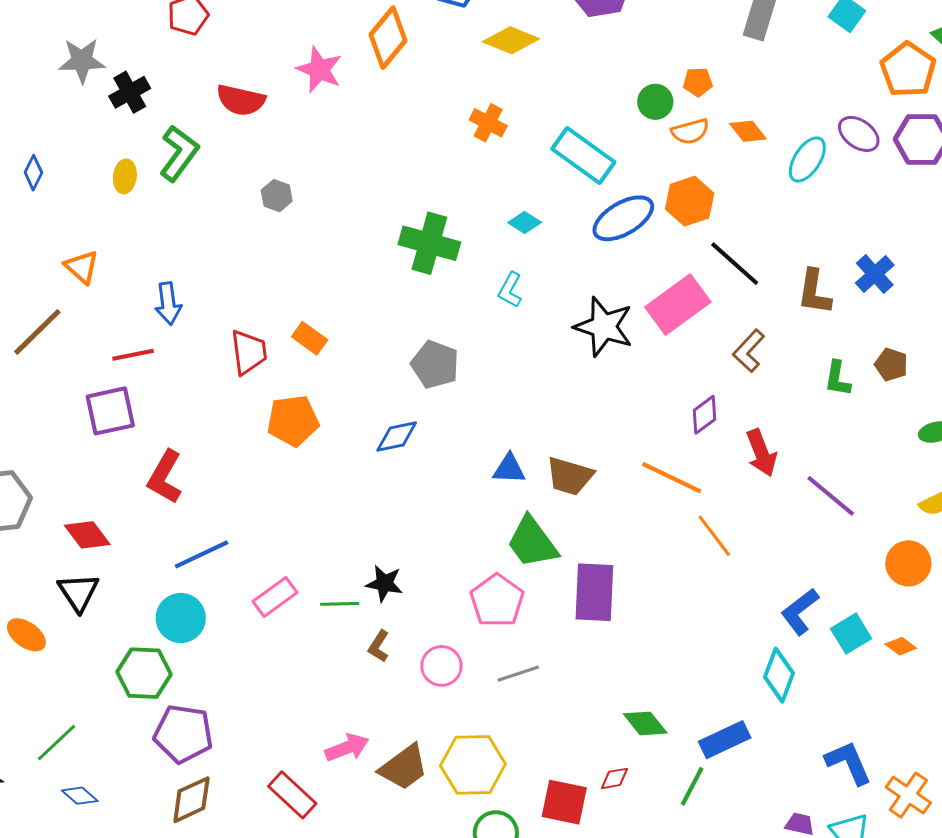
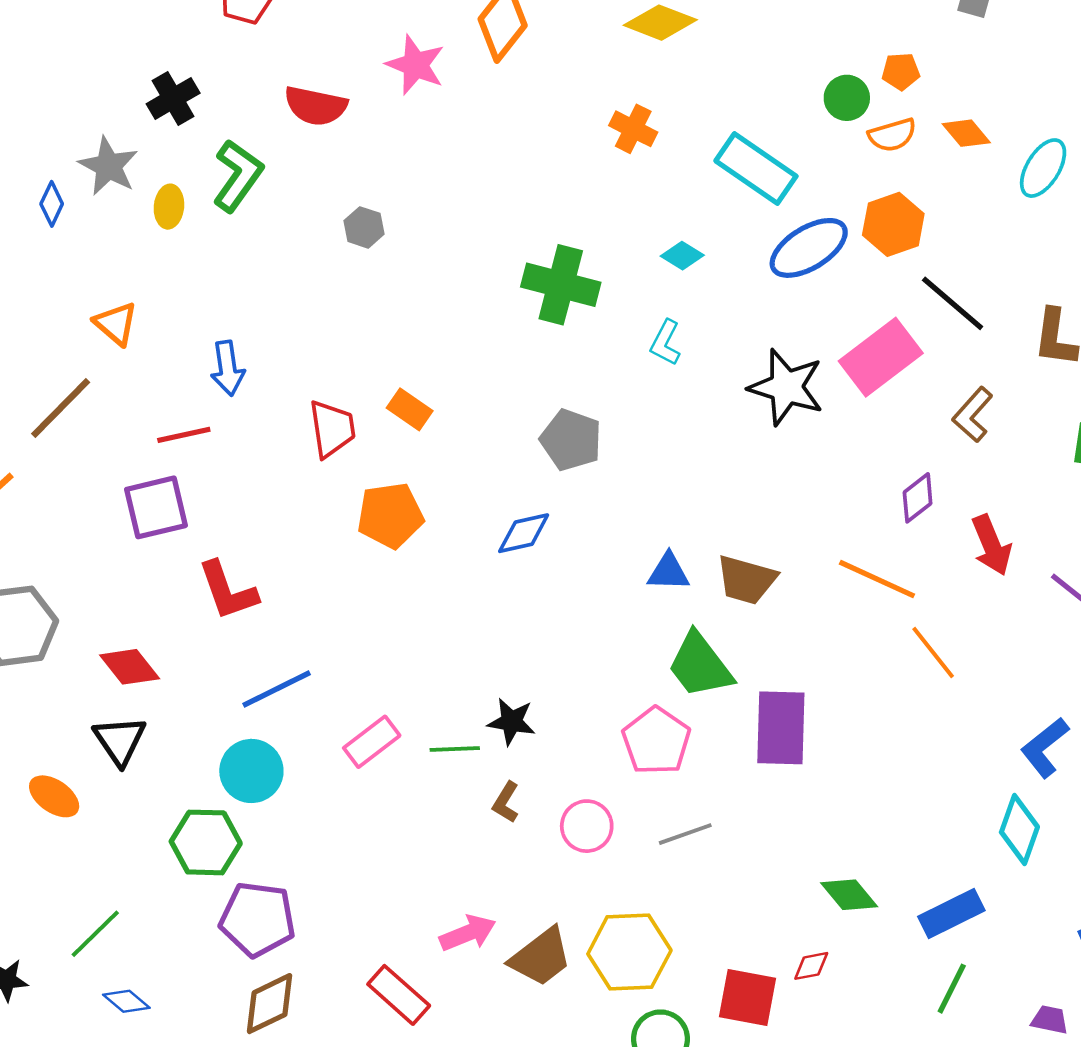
gray star: (82, 61) -> (108, 166), moved, turned 30
red L-shape: (165, 477) -> (228, 591), turned -48
green line: (692, 786) -> (952, 989), moved

